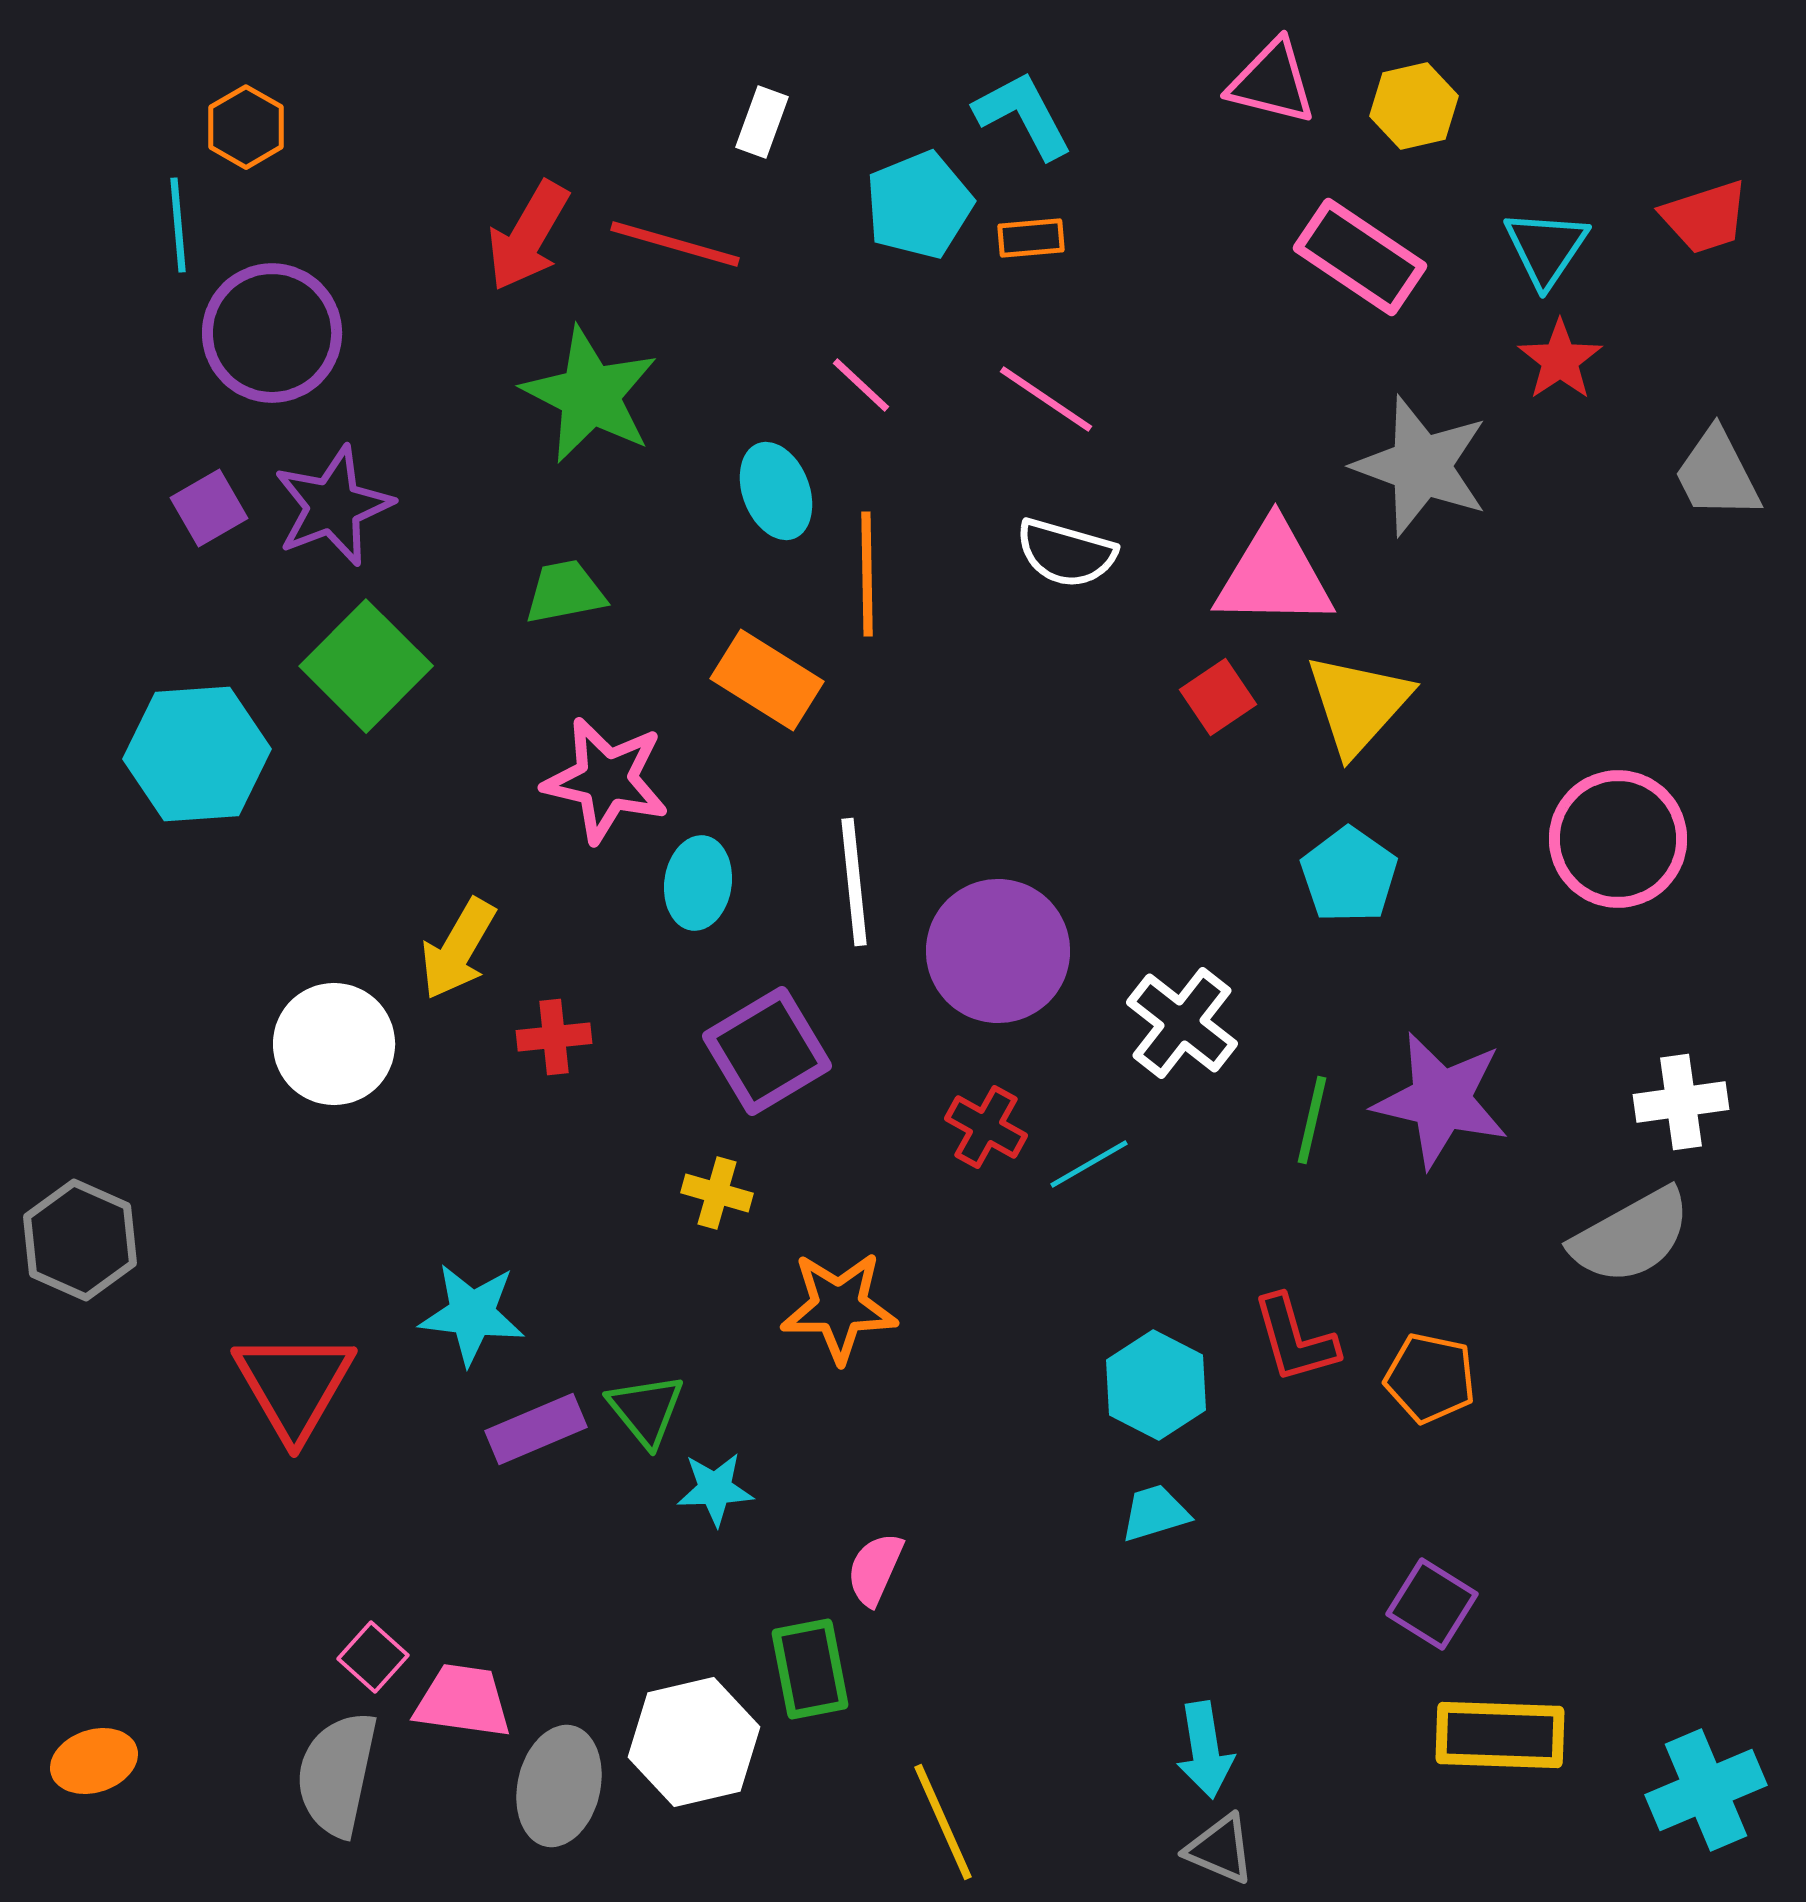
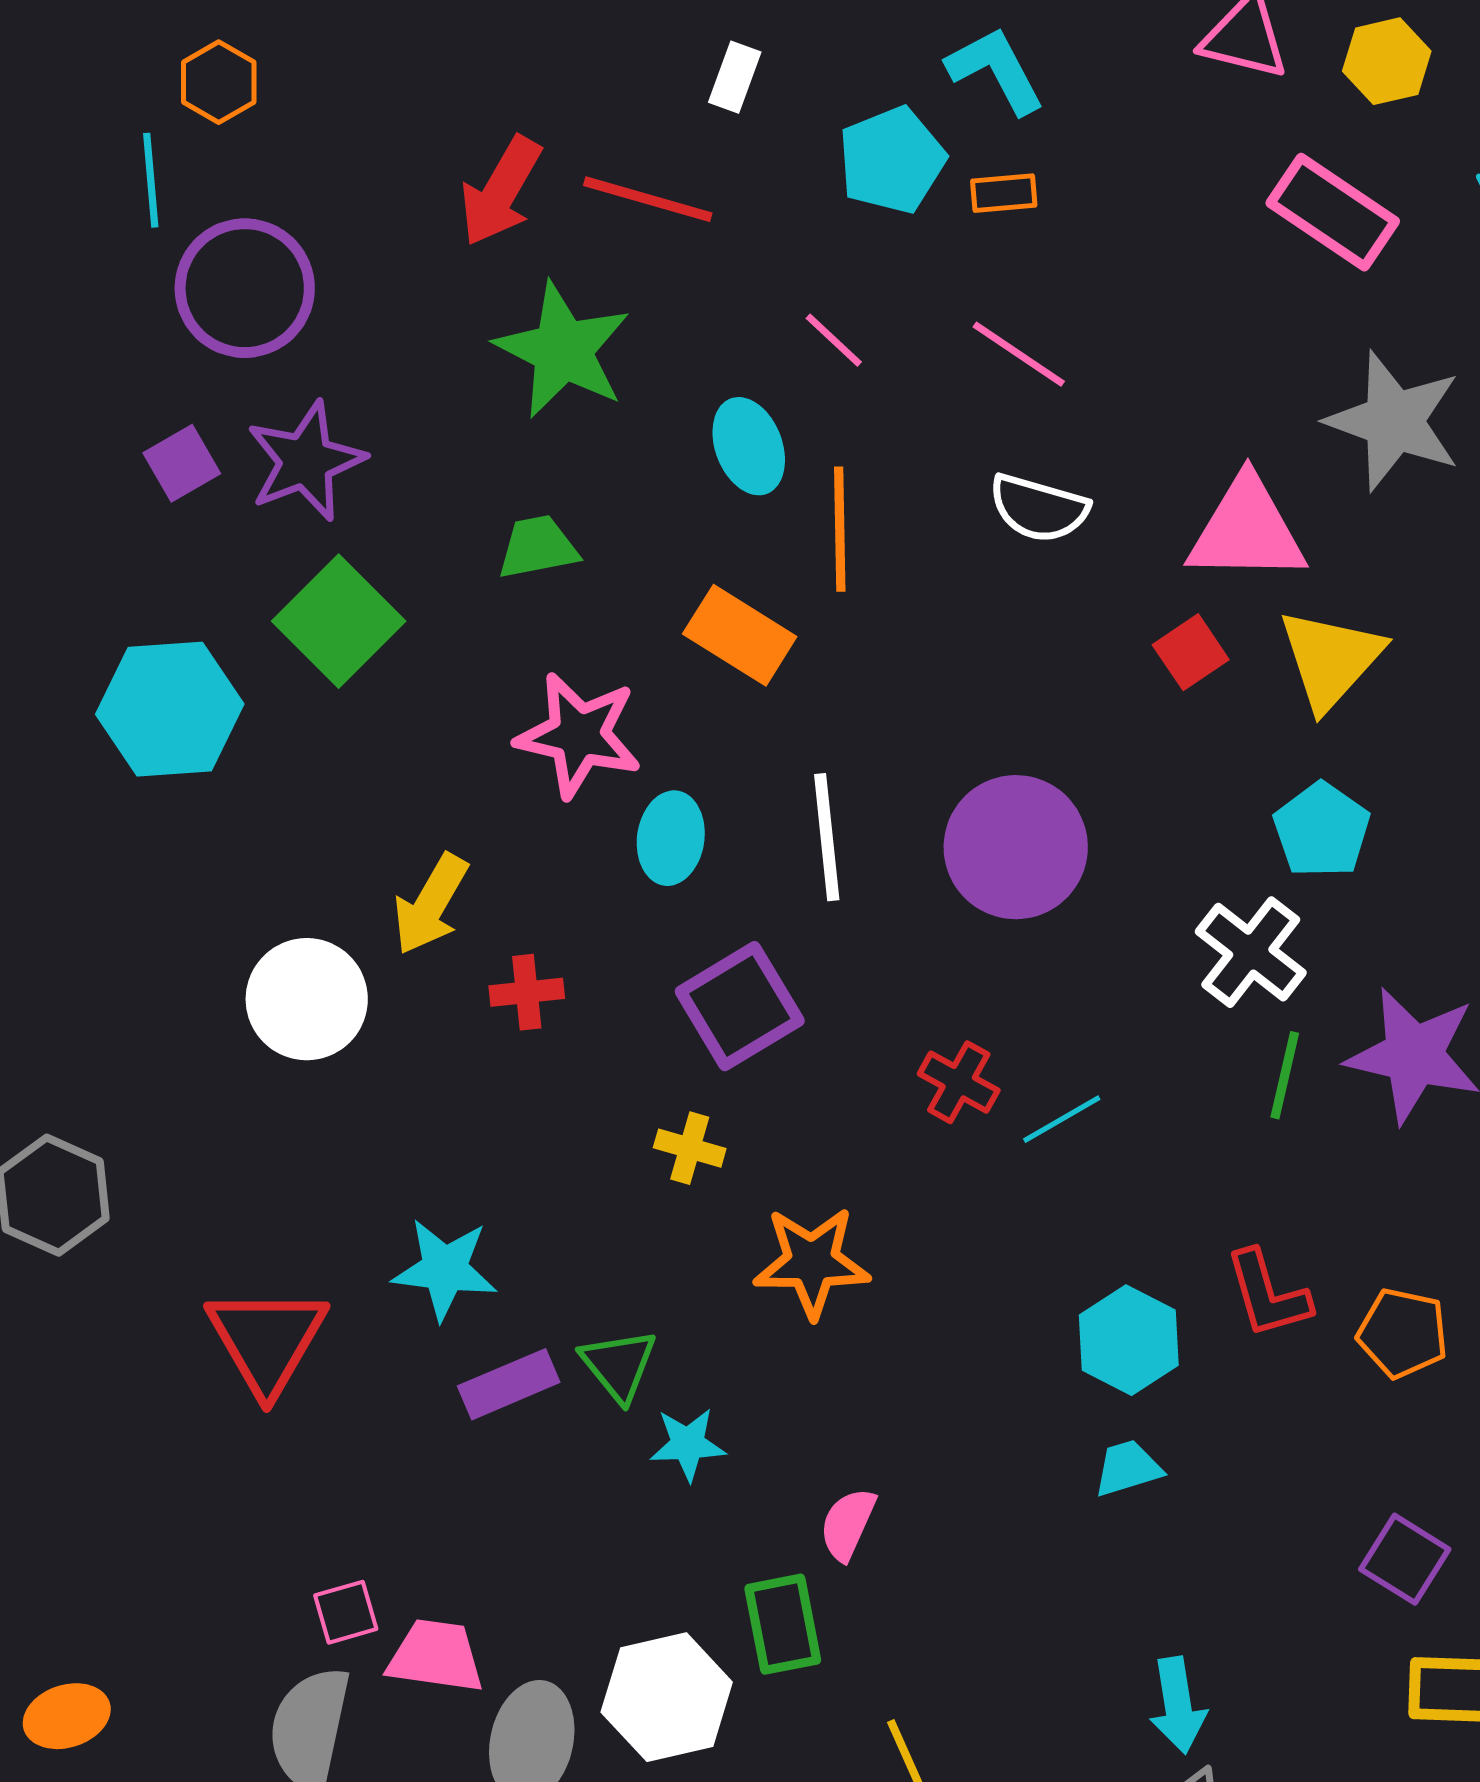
purple circle: (998, 951) -> (1016, 847), moved
white cross: (1182, 1023) -> (1251, 952), moved
pink square: (373, 1657) -> (346, 1612), turned 32

